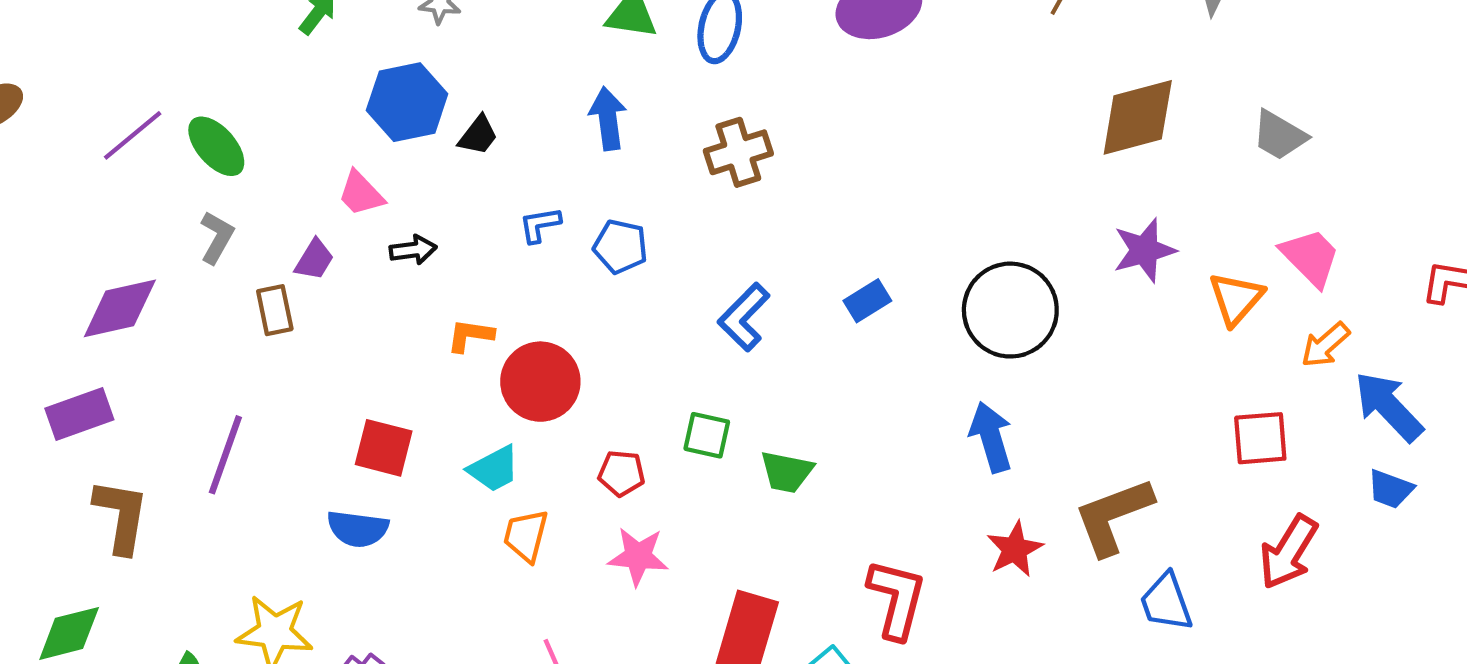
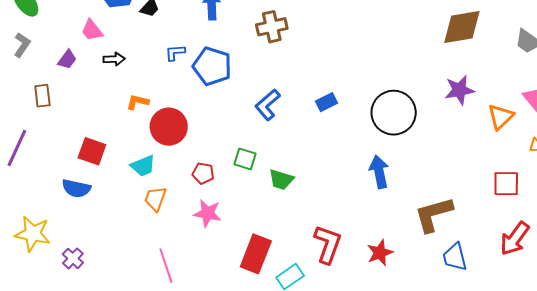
blue pentagon: (620, 247) -> (212, 66), size x1.5
brown rectangle: (275, 310) -> (42, 96), moved
red star: (1015, 549) -> (380, 253), moved

